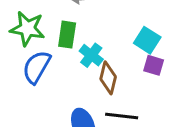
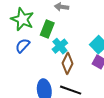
blue semicircle: (37, 67) -> (23, 46), size x0.7

